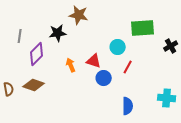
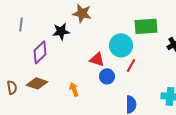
gray line: (20, 36) -> (21, 24), moved
cyan circle: (118, 47) -> (121, 45), size x1.5
orange arrow: (71, 65) -> (74, 89), moved

